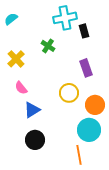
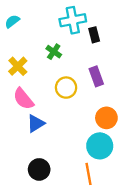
pink semicircle: (21, 88) -> (23, 99), size x1.5
yellow circle: (69, 93) -> (66, 88), moved
black circle: (35, 140) -> (39, 169), moved

